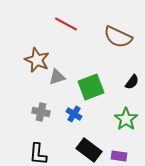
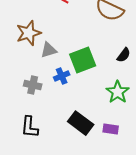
brown star: (37, 60) -> (29, 33), turned 30
blue cross: (74, 114) -> (62, 76), moved, turned 35

